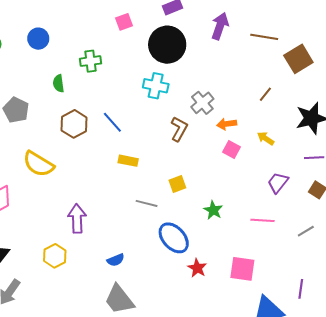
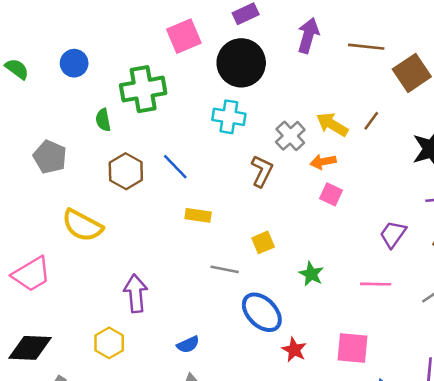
pink square: (124, 22) -> (184, 36), size x1.5
green cross: (91, 61) -> (143, 89), size x1.6
yellow arrow: (266, 138) -> (332, 124), moved, size x1.4

